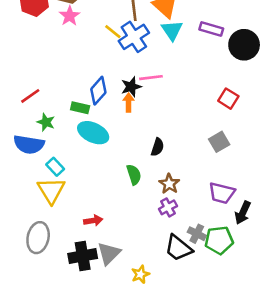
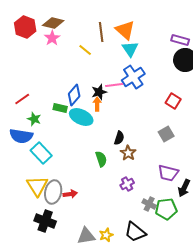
purple rectangle: (211, 29) -> (180, 40), moved
blue cross: (134, 37) -> (133, 77), moved
cyan ellipse: (93, 133) -> (81, 117), moved
cyan rectangle: (55, 167) -> (41, 153), size x1.5
brown star: (169, 184) -> (128, 153), moved
yellow triangle: (51, 190) -> (37, 186), moved
gray ellipse: (38, 238) -> (53, 192), moved
black trapezoid: (178, 248) -> (135, 232), moved
gray triangle: (109, 253) -> (86, 236), moved, turned 36
black cross: (83, 256) -> (45, 221), moved, turned 30

